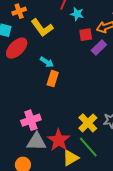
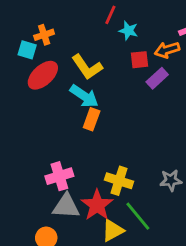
orange cross: (19, 11) -> (44, 35), moved
yellow L-shape: (42, 28) -> (87, 67), moved
cyan arrow: (47, 62) -> (84, 96), size x1.5
yellow cross: (88, 123) -> (119, 181), moved, turned -30

